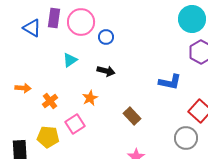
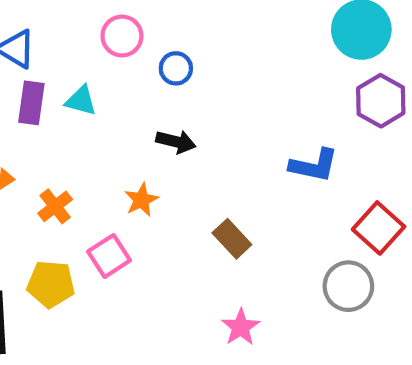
purple rectangle: (54, 18) -> (31, 103), moved
pink circle: (81, 22) -> (122, 36), size x0.7
cyan triangle: (70, 60) -> (81, 101), moved, turned 49

